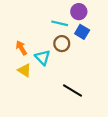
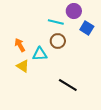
blue square: (82, 32) -> (87, 28), moved
cyan triangle: (43, 57) -> (40, 54), turned -49

